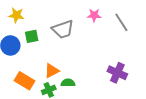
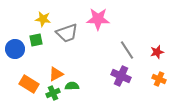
yellow star: (16, 15) -> (43, 19), moved
pink star: (94, 15) -> (98, 19), size x1.6
gray line: (121, 22) -> (127, 50), moved

